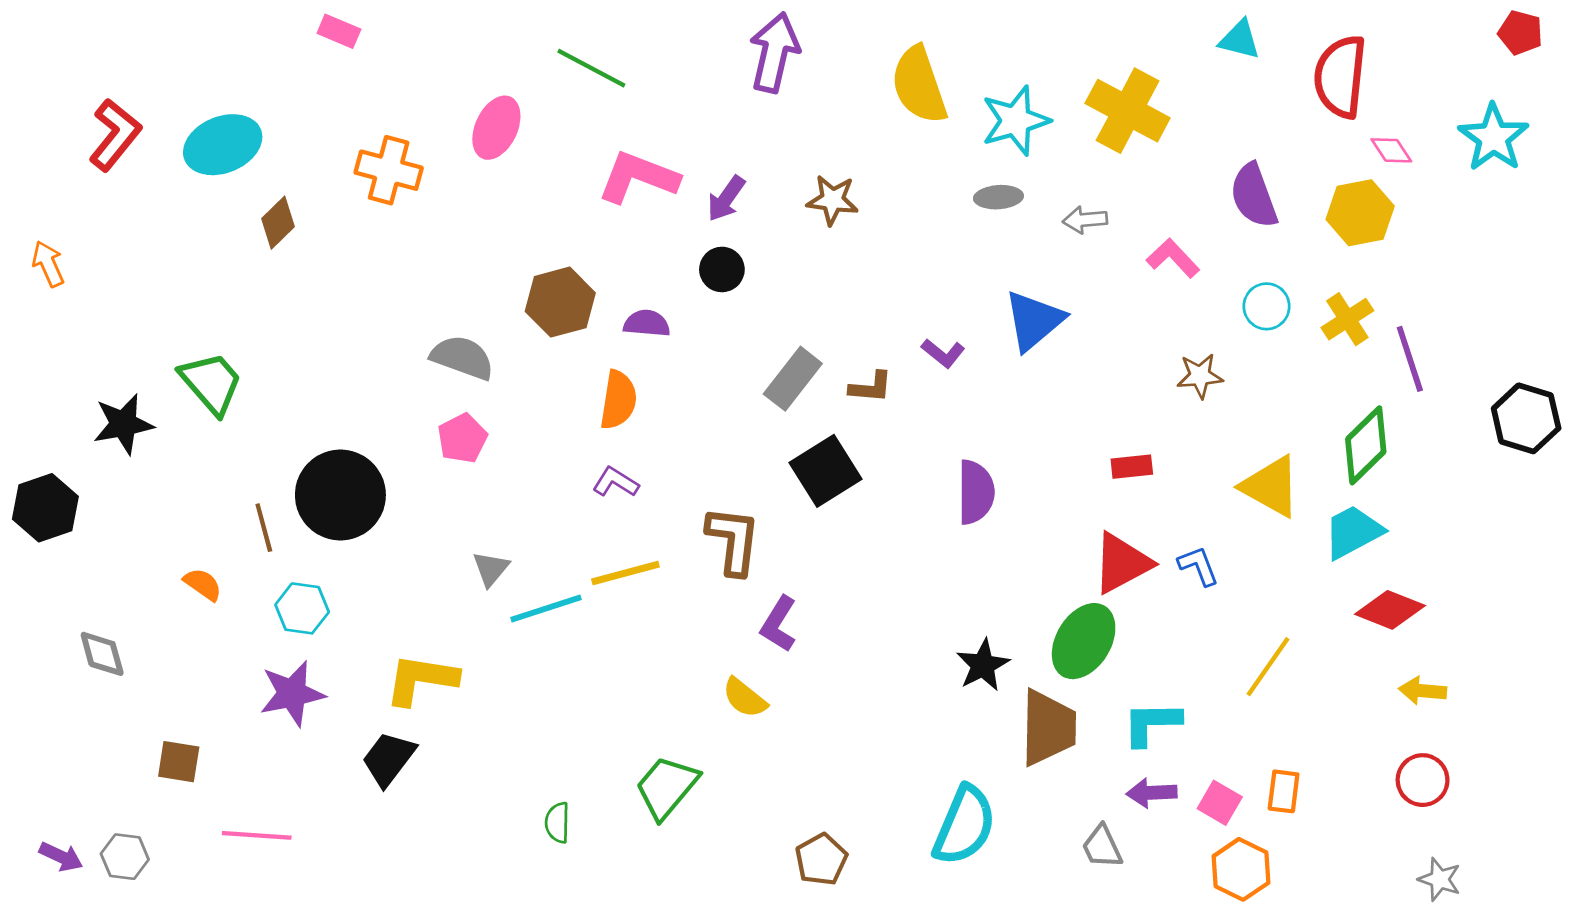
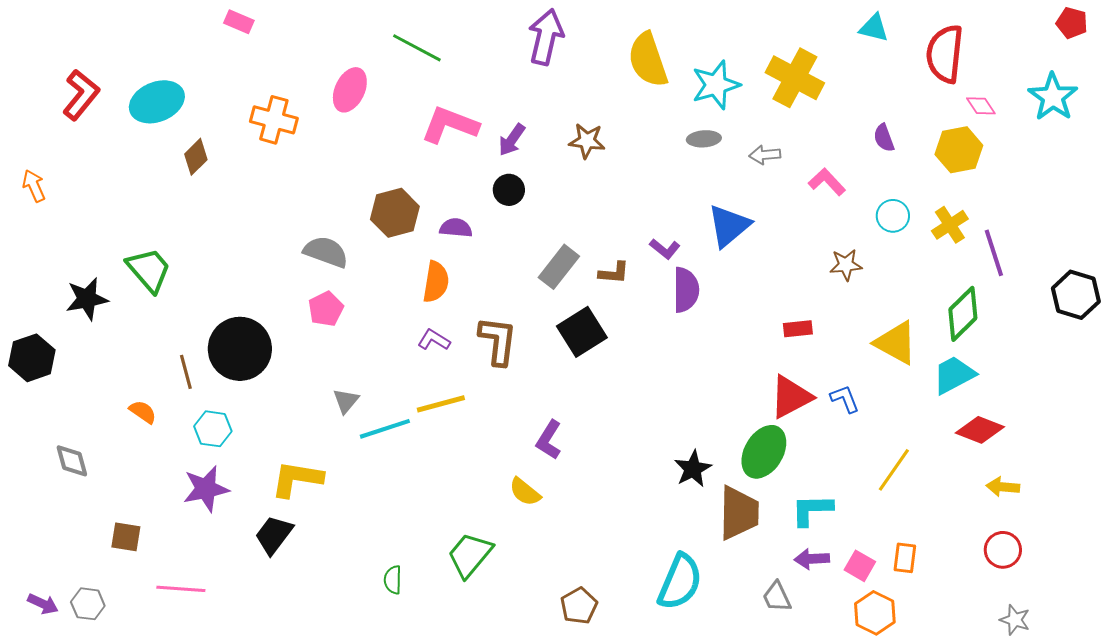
purple semicircle: (1254, 196) -> (884, 138), size x0.6
purple semicircle: (976, 492) -> (686, 290), moved
brown L-shape: (733, 540) -> (498, 341), moved

